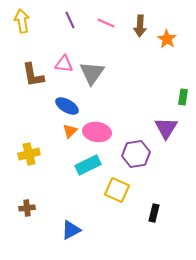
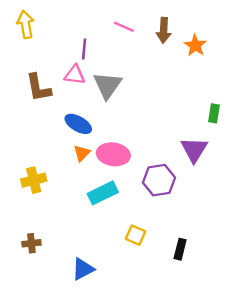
purple line: (70, 20) -> (84, 49), moved, turned 30
yellow square: (117, 190) -> (136, 235), moved, size x0.7

